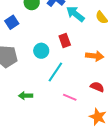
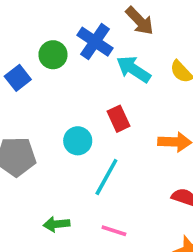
blue square: (12, 22) -> (18, 78), moved
pink line: (70, 97) -> (114, 231), moved

